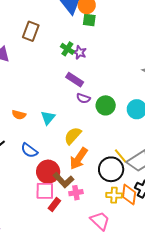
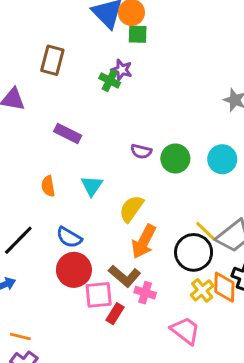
purple star: (80, 52) -> (122, 70), moved
purple rectangle: (75, 80) -> (68, 133), moved
orange semicircle: (19, 115) -> (48, 186), turned 72
red circle: (48, 172) -> (74, 270), moved
pink cross: (76, 193) -> (145, 293), turned 32
yellow cross: (114, 195) -> (202, 290), turned -35

